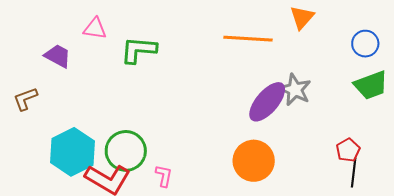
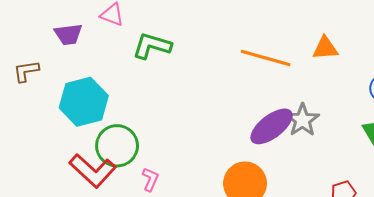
orange triangle: (302, 17) -> (325, 48), turned 32
purple trapezoid: (58, 56) -> (68, 34), turned 132
cyan hexagon: (73, 152) -> (84, 102), moved

